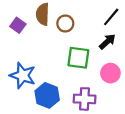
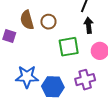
black arrow: (107, 42) -> (89, 25), turned -35

